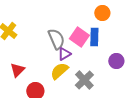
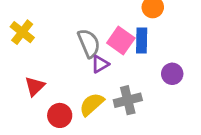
yellow semicircle: (59, 71) -> (92, 104), moved
gray cross: (84, 80) -> (128, 100), turned 30

